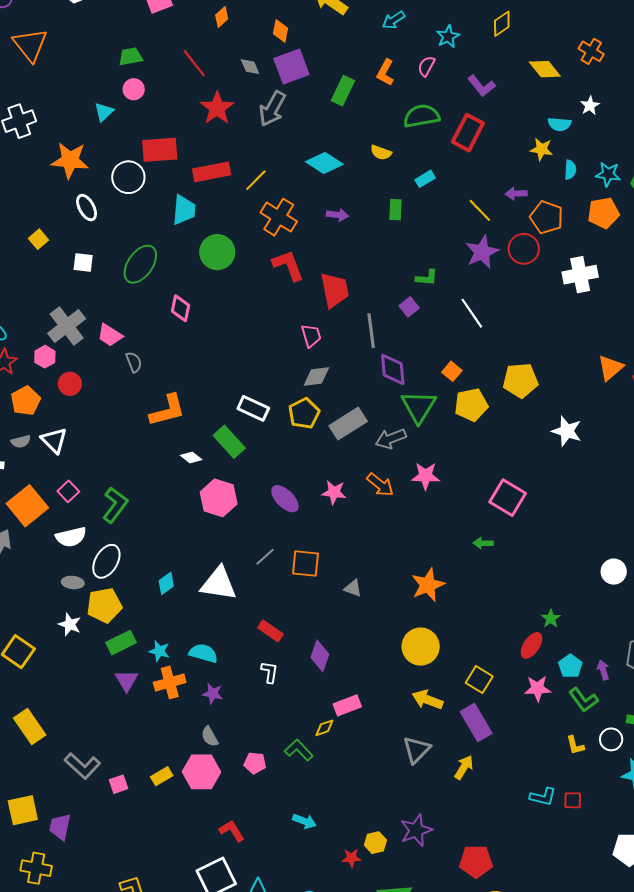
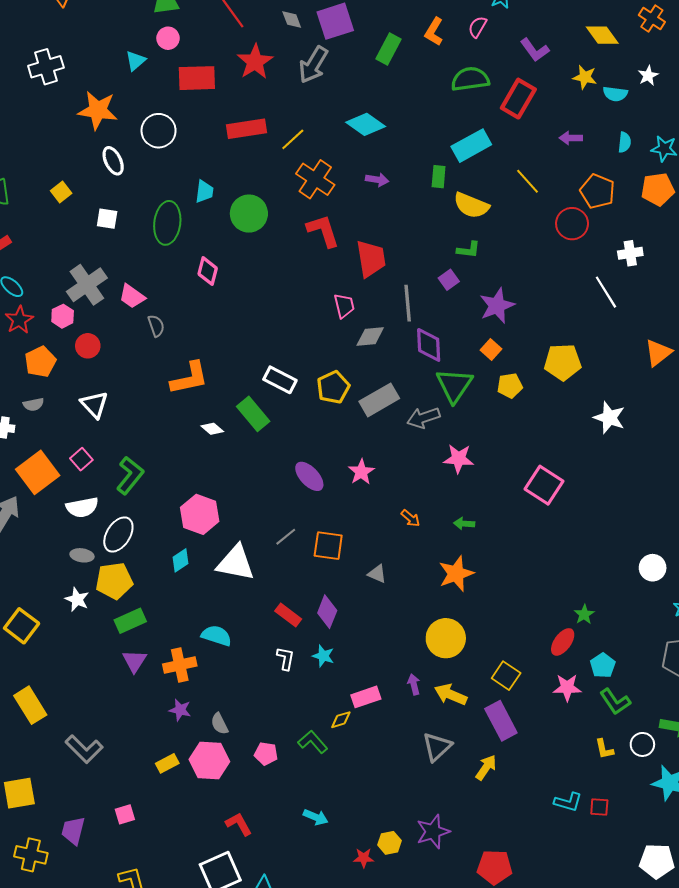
yellow star: (541, 149) -> (585, 77), moved
red rectangle: (160, 150) -> (197, 78), moved
yellow semicircle: (381, 153) -> (471, 205), moved, size x1.6
cyan rectangle: (425, 179) -> (471, 146), size x1.8
purple arrow: (516, 194) -> (571, 138), moved
cyan trapezoid: (184, 210) -> (204, 191), moved, size x0.7
purple star: (482, 252) -> (497, 306), moved
green ellipse: (140, 264) -> (167, 223), turned -30
white cross: (580, 275) -> (630, 253), size x0.7
white line: (472, 313) -> (606, 292), moved
gray diamond: (316, 377) -> (370, 337), moved
yellow pentagon: (471, 405) -> (510, 386), size x0.7
white triangle: (54, 440) -> (94, 405), moved
orange arrow: (380, 485) -> (411, 518), moved, size x0.7
pink star: (334, 492) -> (361, 472), turned 30
pink hexagon: (219, 498) -> (200, 514), moved
green arrow: (483, 543) -> (464, 524), moved
cyan star: (159, 651) -> (323, 656), moved
purple diamond: (320, 656) -> (327, 612), moved
purple arrow: (603, 670) -> (414, 684), moved
purple star: (213, 694) -> (180, 710), moved
pink square: (118, 784) -> (125, 814), moved
purple trapezoid: (60, 827) -> (73, 831), moved

